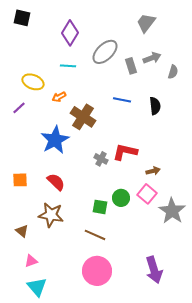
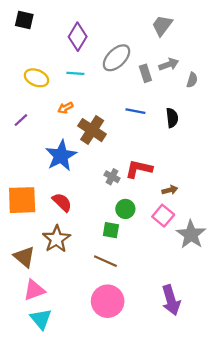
yellow ellipse: (33, 82) -> (36, 78), moved
orange square: (20, 180) -> (22, 200), size x1.8
green circle: (121, 198) -> (125, 209), moved
brown star: (51, 215) -> (56, 239), turned 30
brown triangle: (22, 231) -> (24, 257), size x1.5
pink triangle: (31, 261) -> (34, 290), size x1.5

